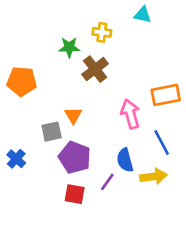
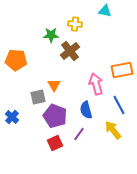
blue semicircle: (125, 160) -> (86, 110), moved
yellow arrow: (153, 176) -> (113, 130), turned -120
red square: (75, 194) -> (55, 143), turned -35

